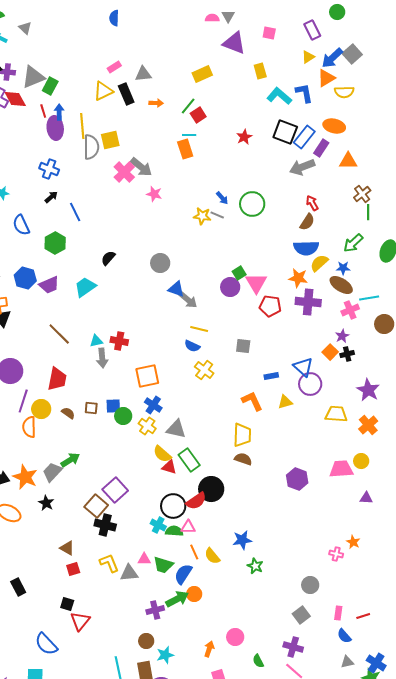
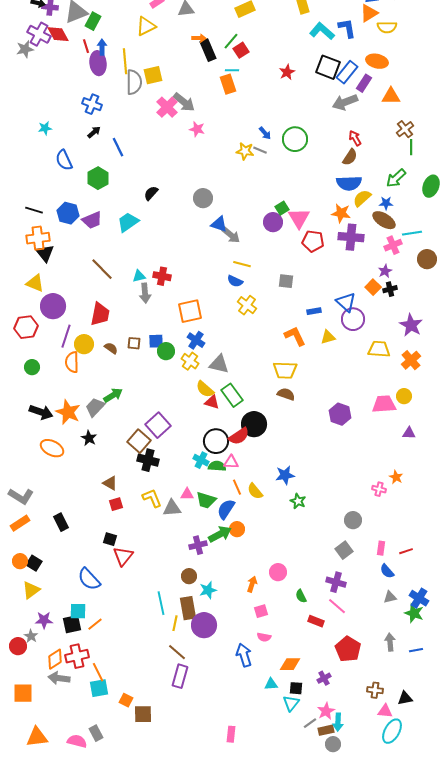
black rectangle: (126, 94) -> (208, 50), moved
yellow trapezoid: (242, 435) -> (285, 370), turned 90

